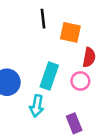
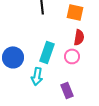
orange square: (70, 32) -> (75, 12), moved

